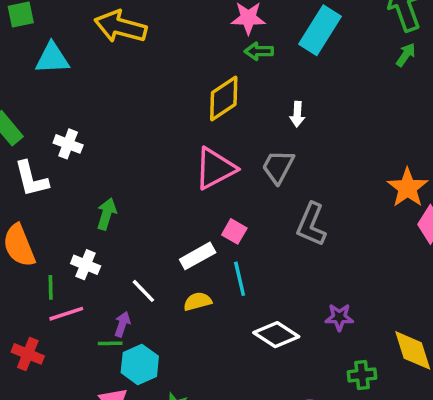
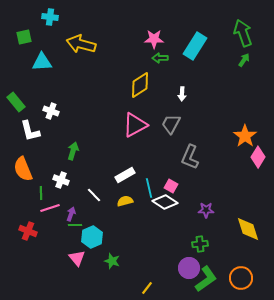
pink square: (234, 231) -> (171, 186), moved
purple arrow: (122, 324) -> (71, 214), moved
white diamond: (276, 335) -> (165, 202), moved
green cross: (362, 375) -> (200, 244), moved

